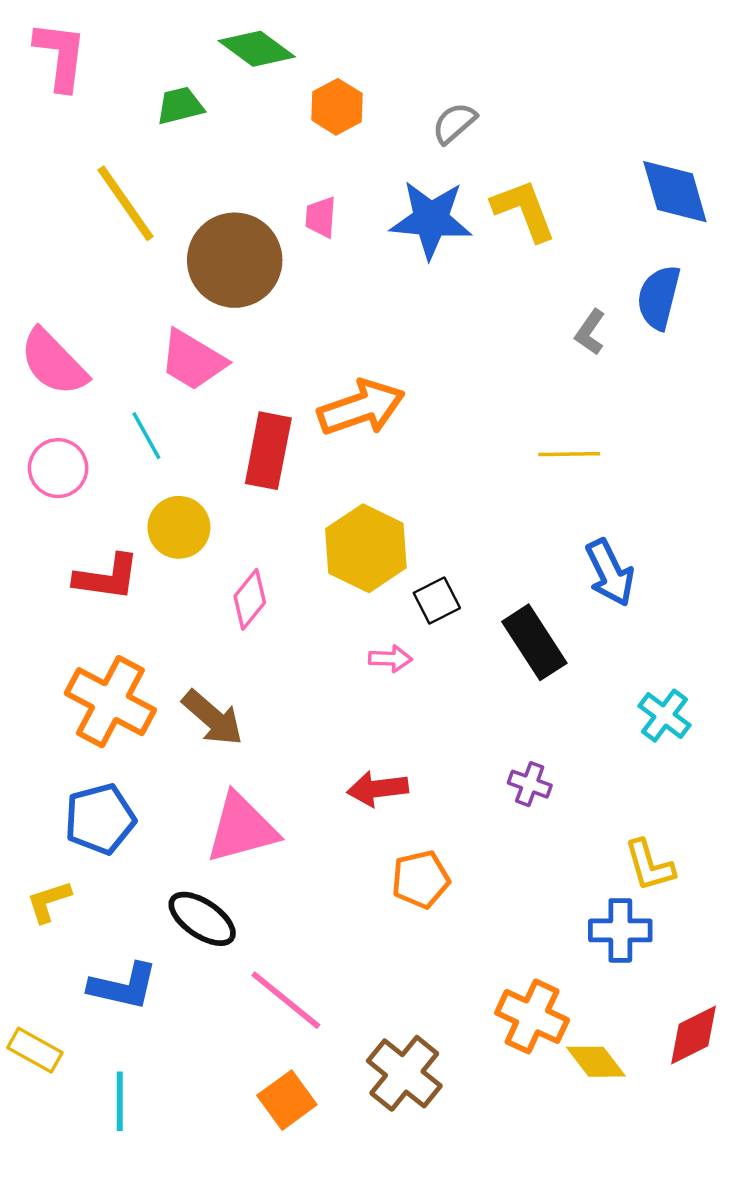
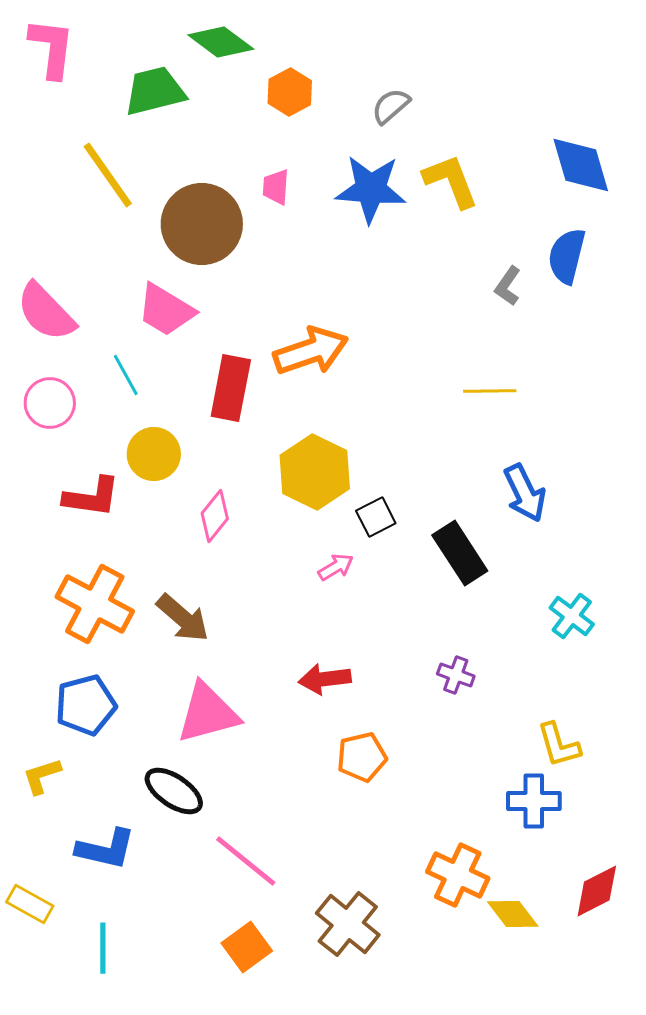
green trapezoid: (180, 106) -> (155, 91), size x1.5
pink arrow: (390, 659) -> (336, 567), turned -33

